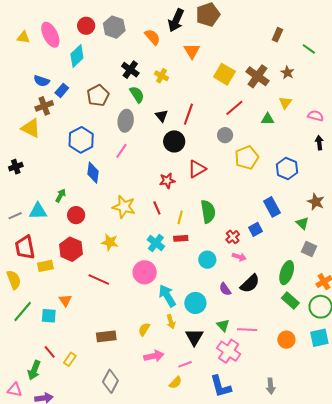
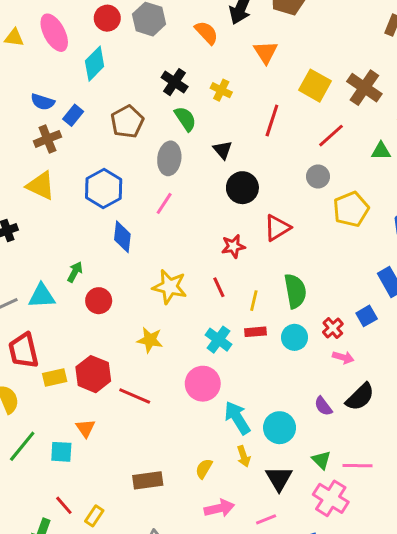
red line: (188, 114) -> (272, 121), moved
yellow triangle: (31, 128) -> (41, 186), moved
red hexagon: (71, 249) -> (93, 374), moved
cyan circle: (207, 260) -> (295, 337), moved

